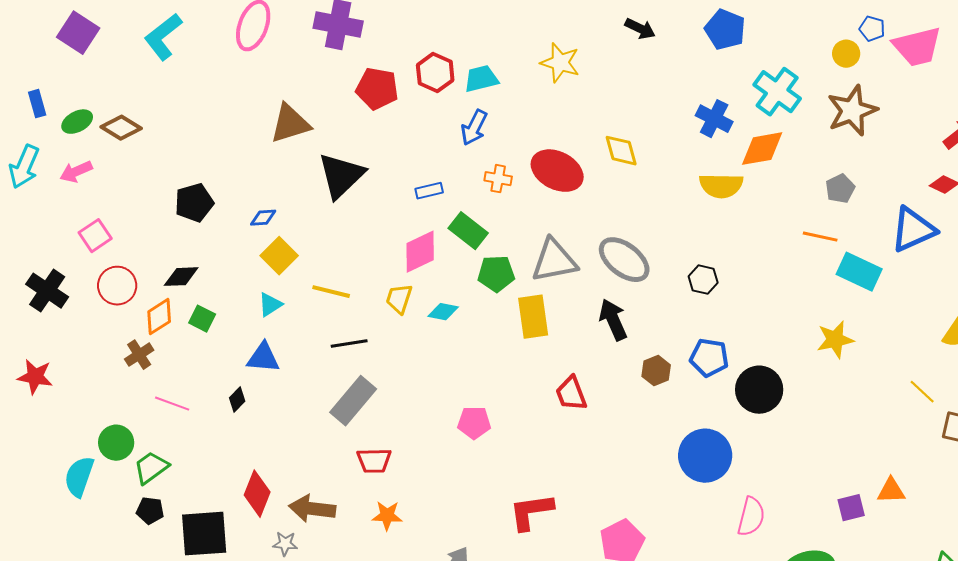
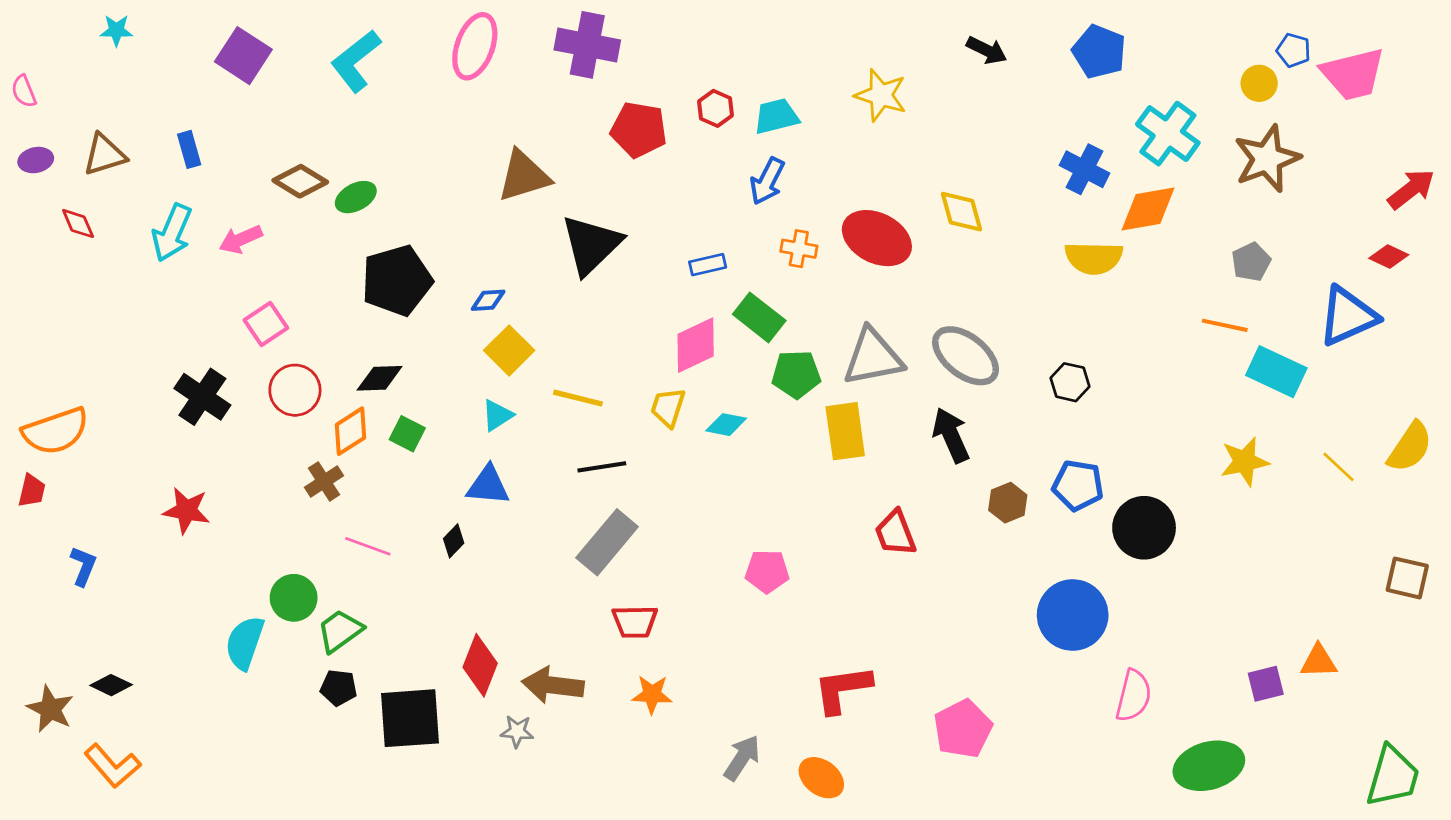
red hexagon: (435, 73) -> (716, 108), size x0.7
green ellipse: (77, 122) -> (356, 197), moved
black pentagon: (194, 203) -> (397, 280), size x1.4
yellow line: (922, 392) -> (1338, 467), moved

